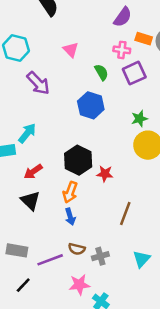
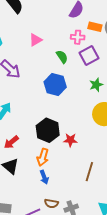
pink triangle: (71, 50) -> (36, 40), turned 48
green star: (139, 119) -> (96, 85), moved

